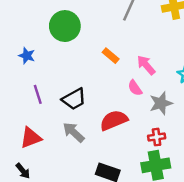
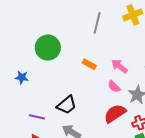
purple line: (38, 94) -> (37, 117), moved, turned -49
red semicircle: (114, 120) -> (115, 113), moved

